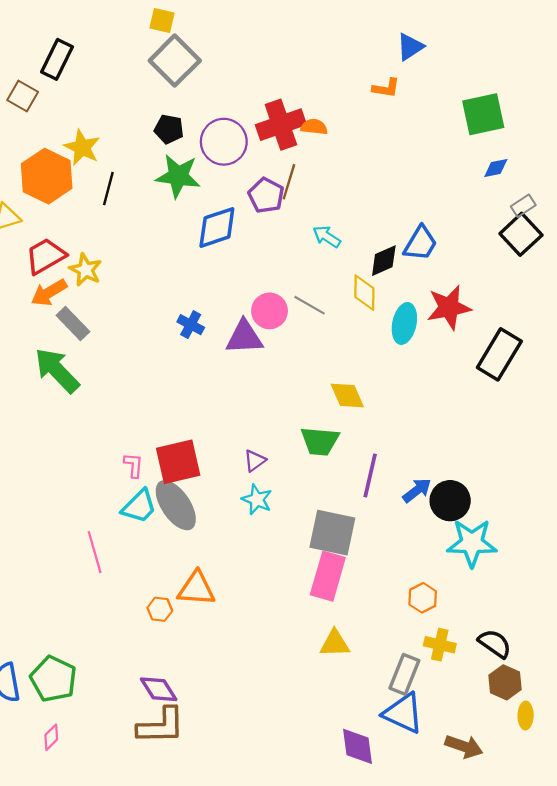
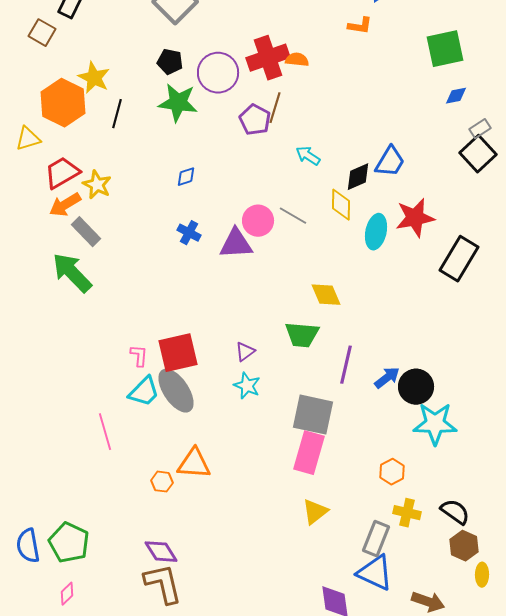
blue diamond: (217, 227) -> (186, 177), moved, size x0.5
yellow triangle: (335, 644) -> (315, 512), turned -36
brown L-shape: (161, 726) -> (163, 584), turned -102

